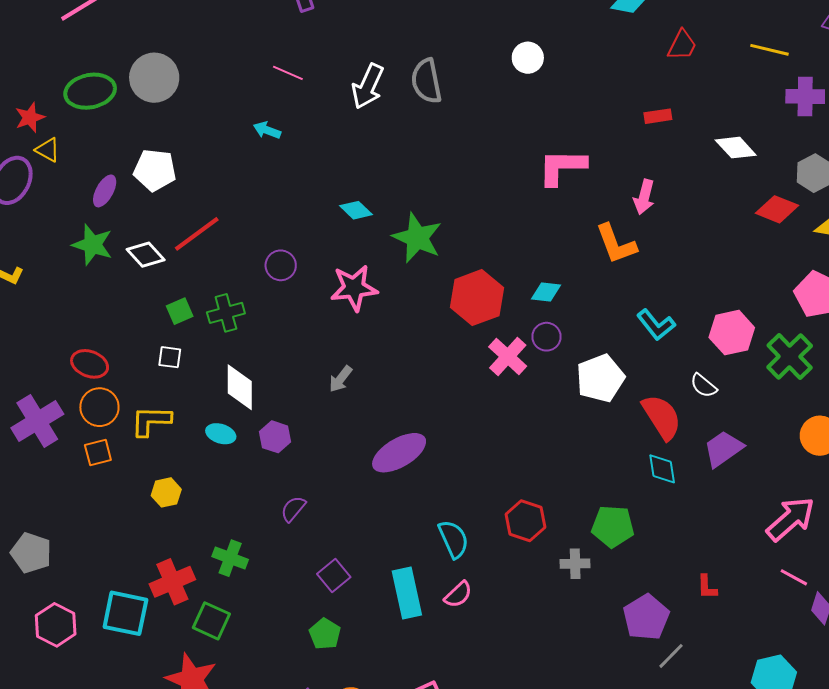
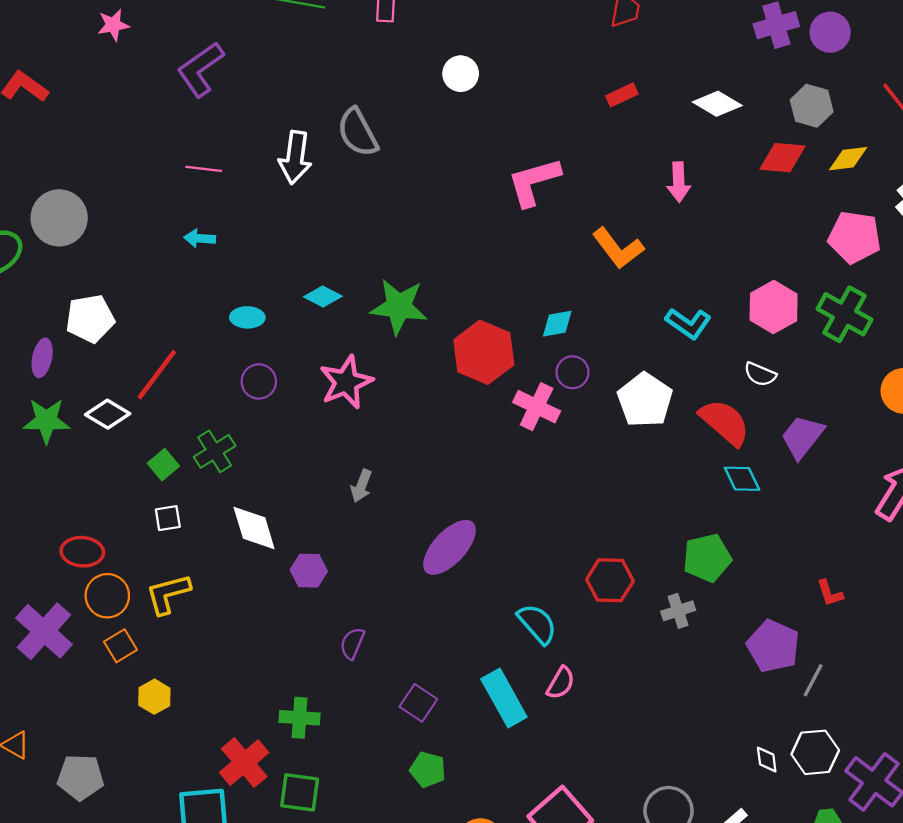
pink arrow: (644, 197) -> (679, 182), moved
cyan ellipse: (221, 434) -> (247, 317), moved
yellow hexagon: (166, 492) -> (154, 697), moved

